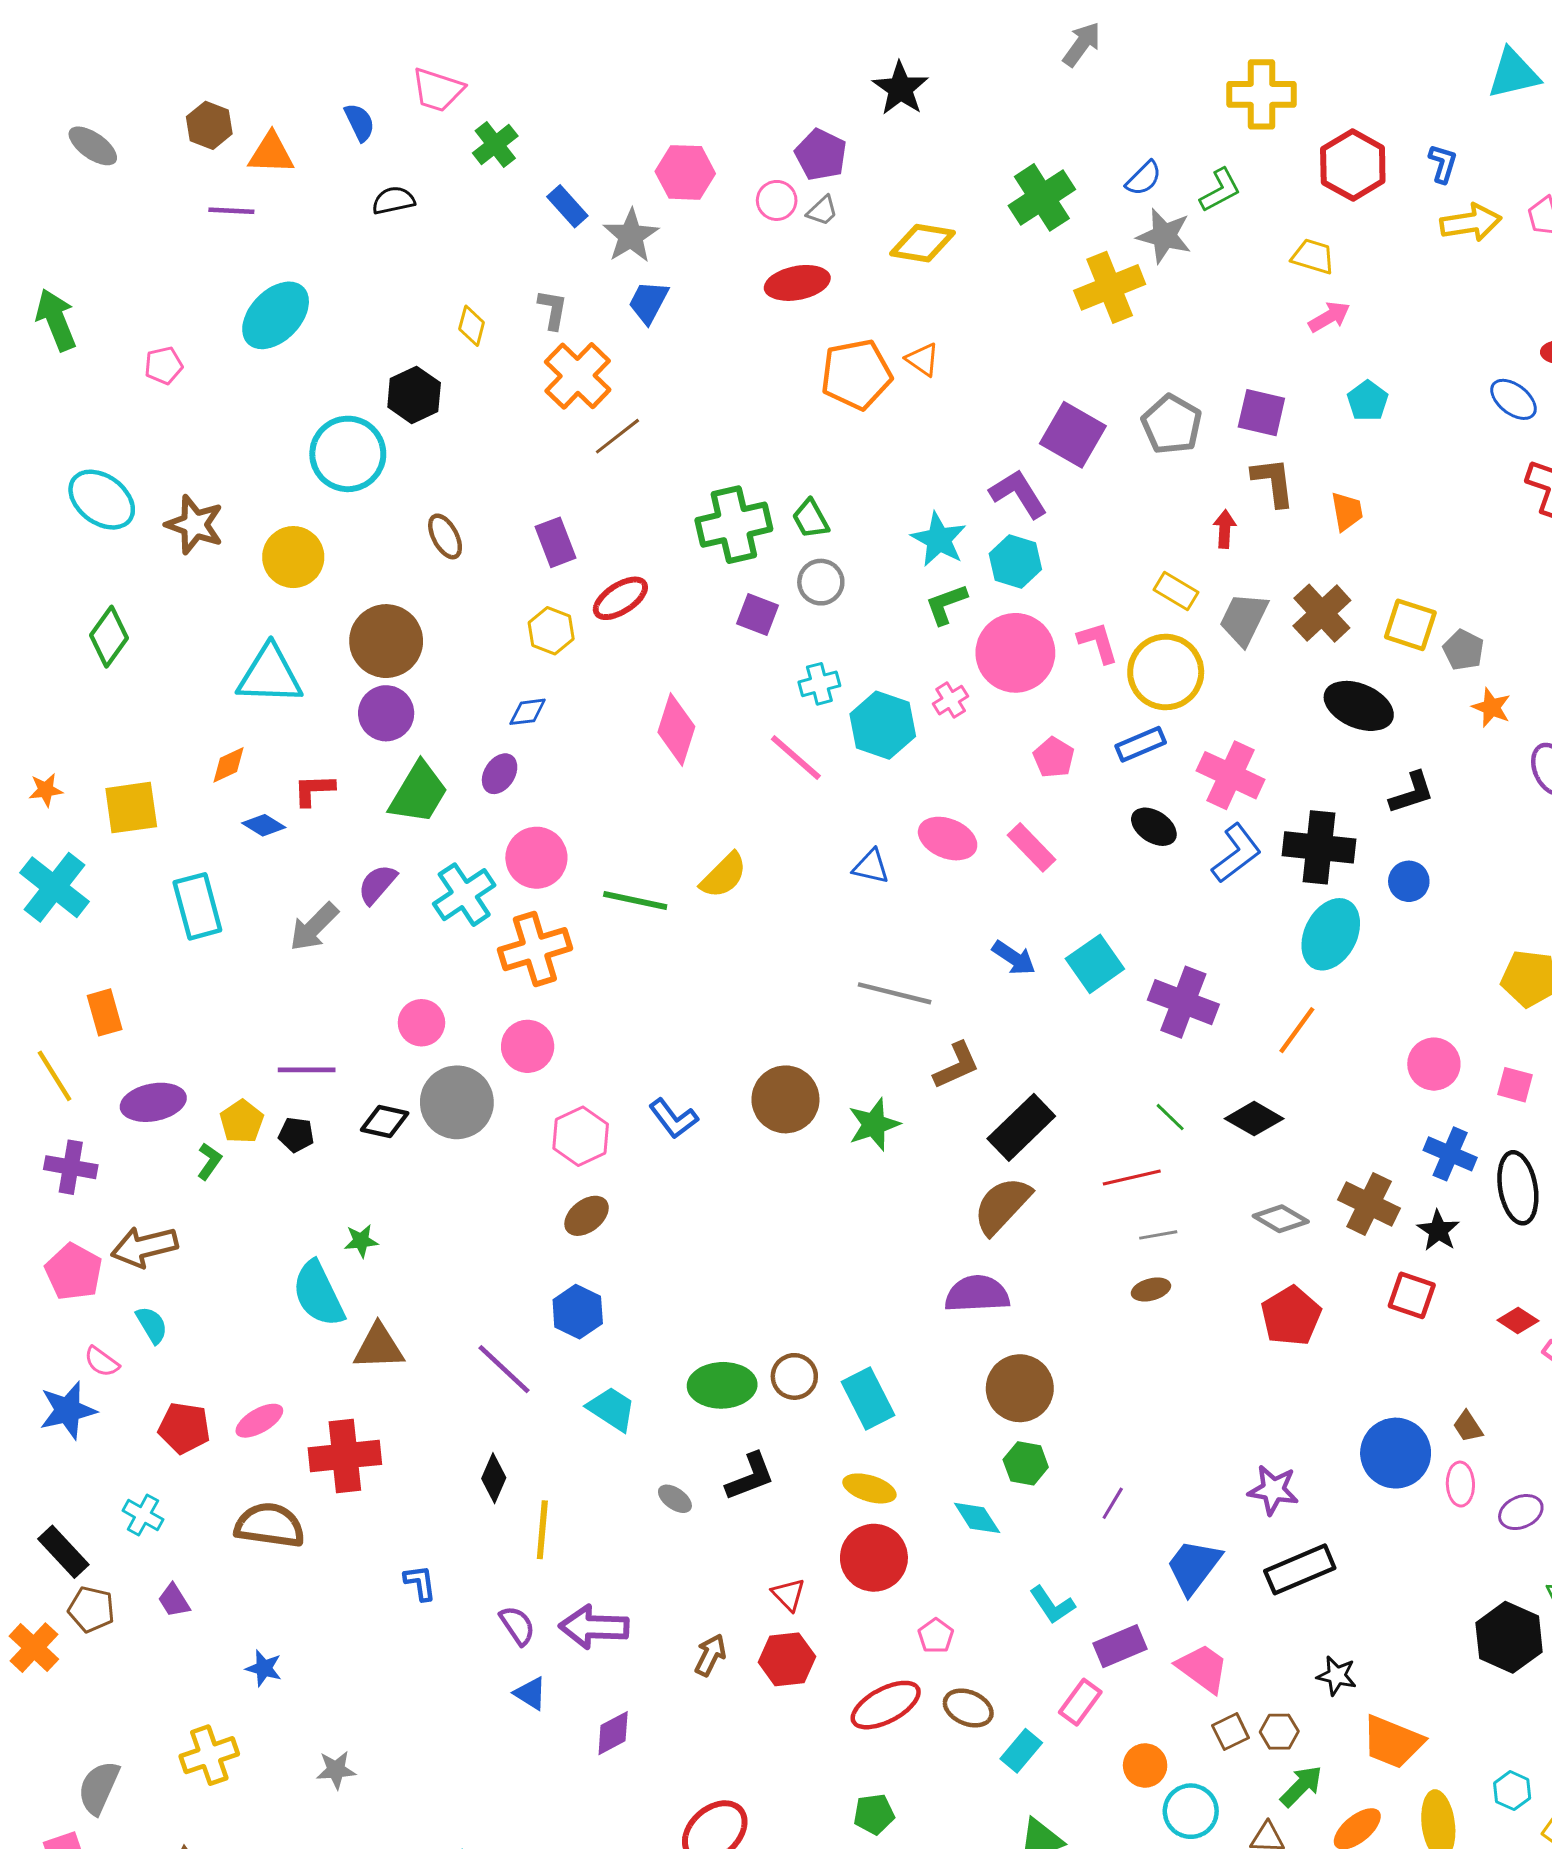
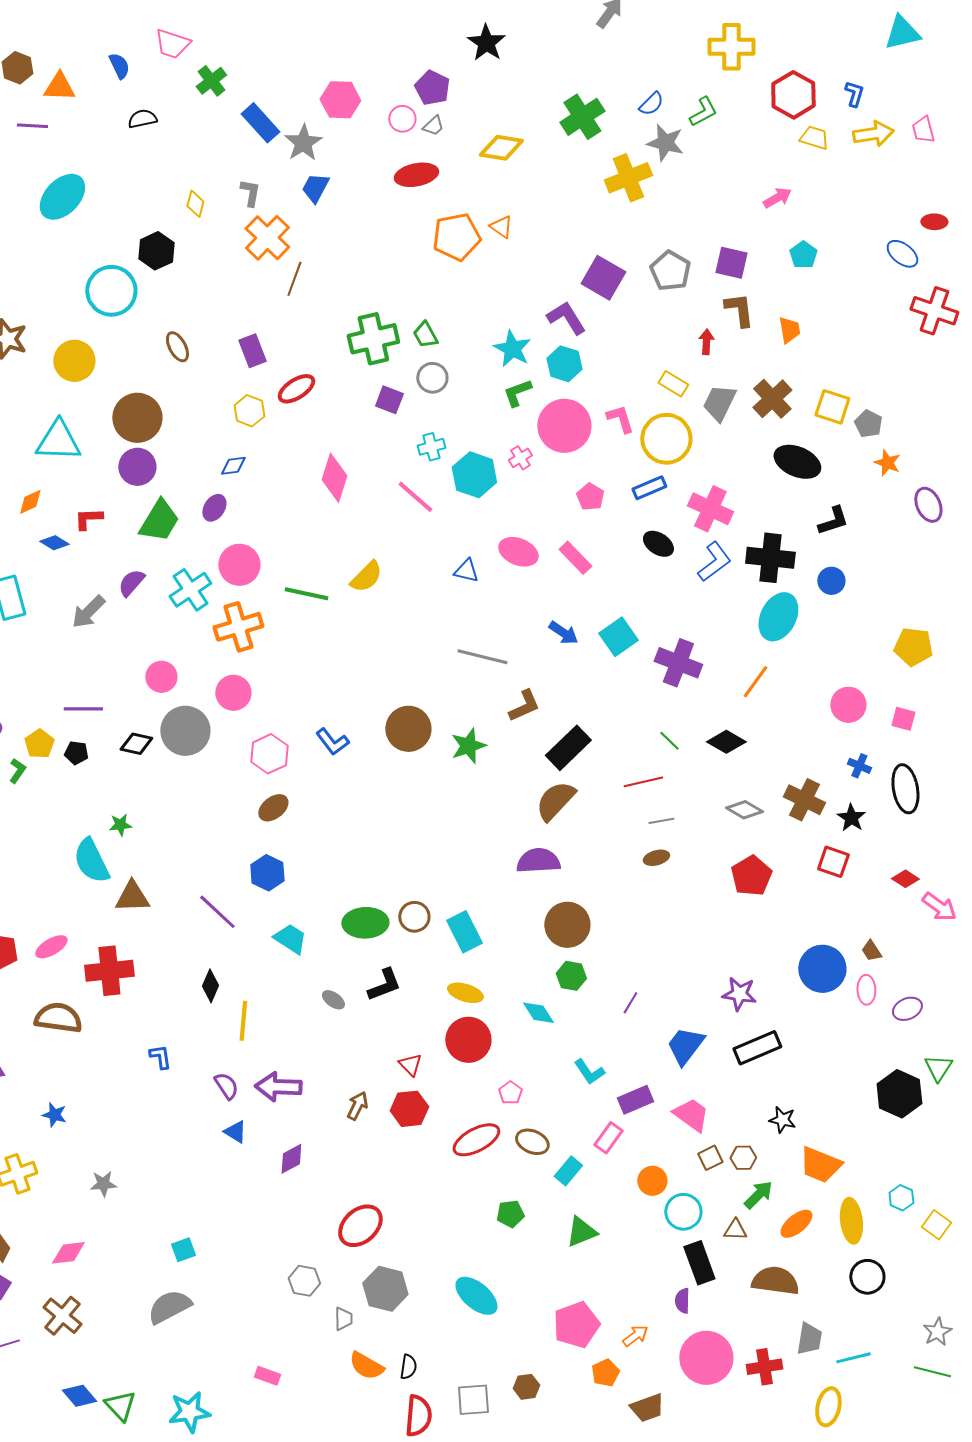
blue rectangle: (567, 206) -> (260, 123), size x1.4
yellow trapezoid: (1313, 256) -> (814, 138), moved
brown line: (617, 436) -> (294, 279), turned -32
blue cross: (1450, 1154) -> (859, 766), size x0.7
green pentagon: (874, 1814) -> (510, 1214), moved

